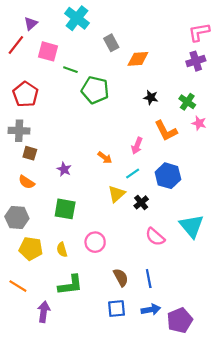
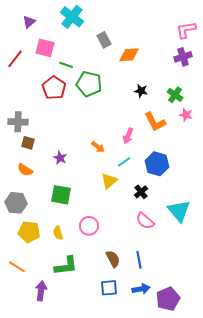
red line: (16, 45) -> (15, 59), moved
red pentagon: (25, 94) -> (54, 88), moved
black cross: (141, 202) -> (141, 192), moved

